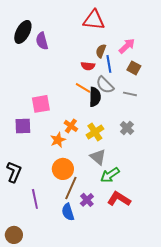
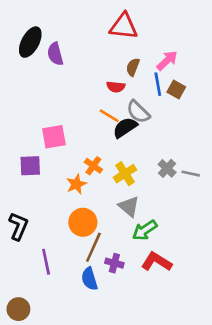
blue line: (109, 64) -> (158, 84), moved
gray line: (130, 94) -> (191, 174), moved
black semicircle: (95, 97) -> (125, 128), turned -126
purple cross: (87, 200) -> (114, 263), turned -32

